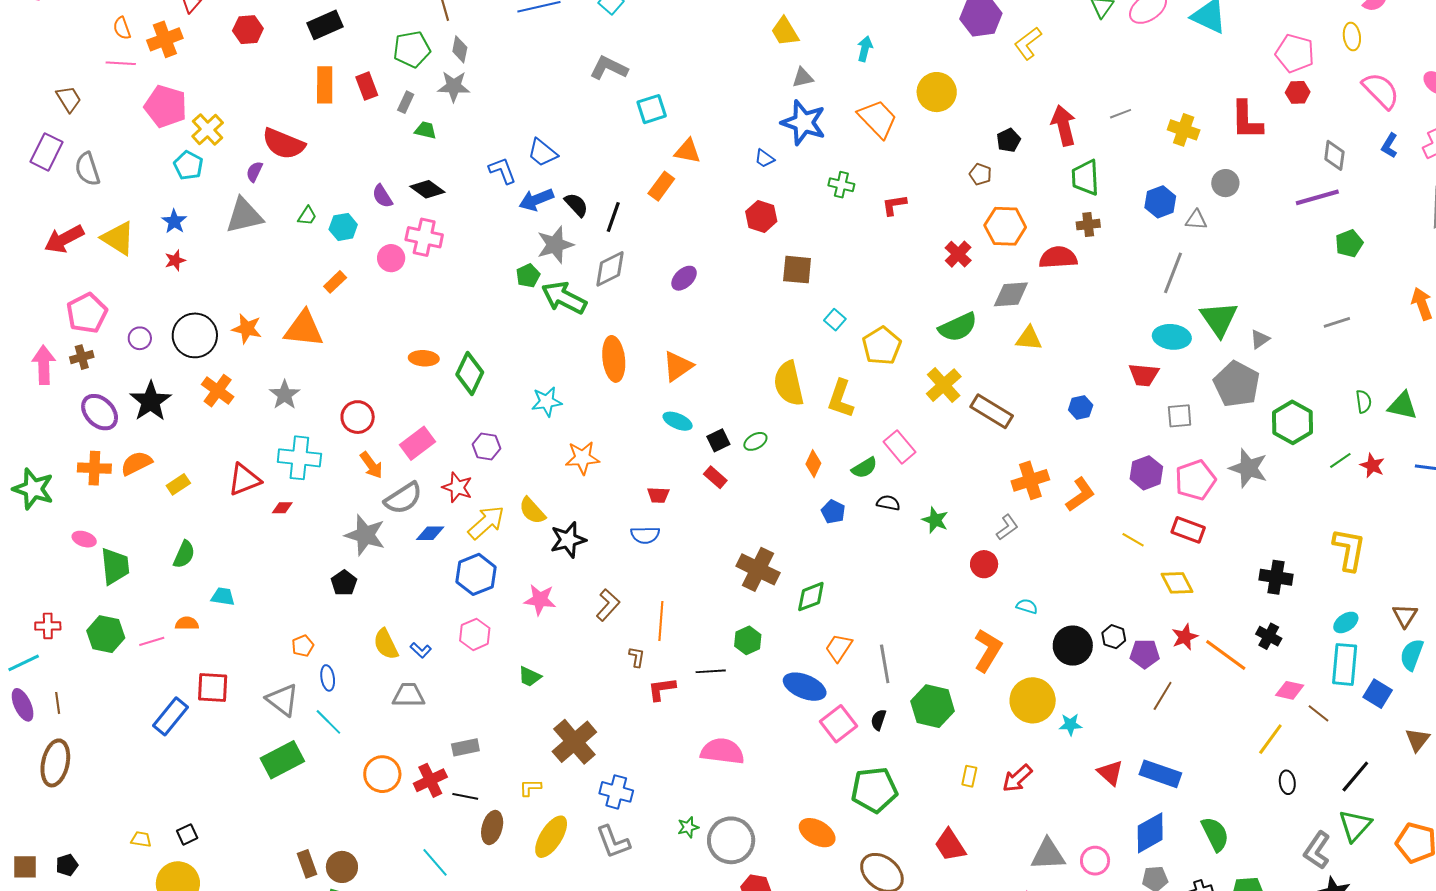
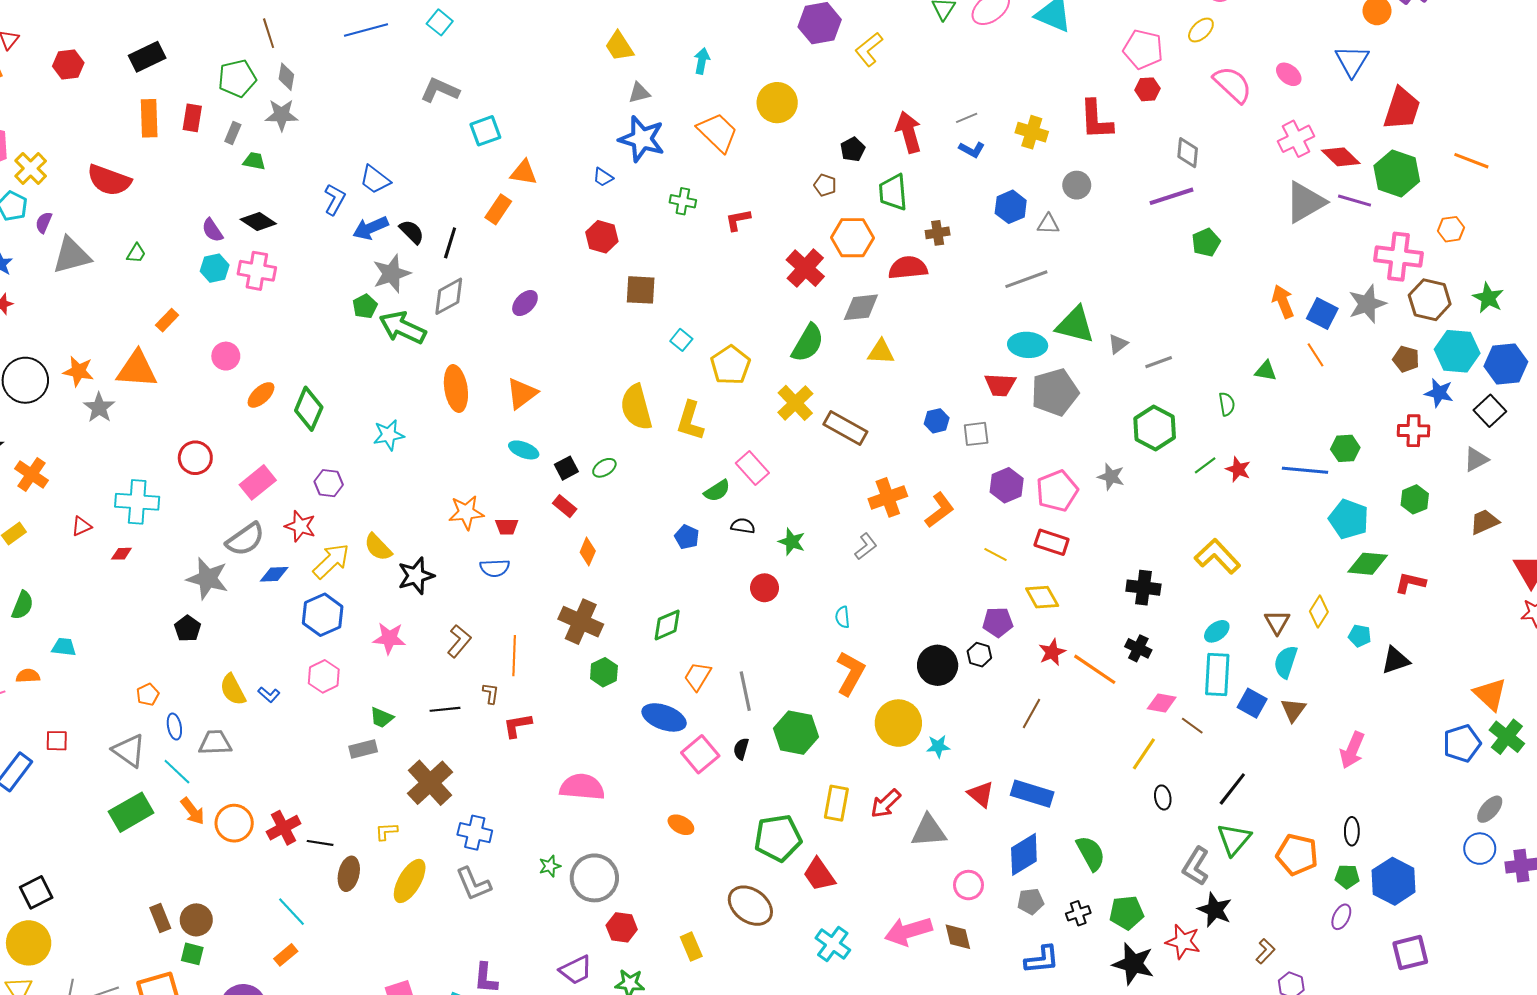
yellow ellipse: (1352, 36) -> (1201, 30), turned 56
red rectangle: (367, 86) -> (192, 118), turned 32
blue L-shape: (1390, 146) -> (972, 150), moved, turned -90
blue L-shape: (502, 171) -> (335, 199), turned 52
purple semicircle: (254, 172) -> (44, 222), moved
green trapezoid: (1085, 178) -> (893, 192), moved
cyan hexagon: (343, 227) -> (215, 268), moved
red cross: (958, 254) -> (805, 268), size x1.4
pink circle: (391, 258) -> (226, 356), moved
gray line: (1173, 273) -> (1026, 279), turned 51
green triangle: (1219, 319) -> (1075, 325), turned -39
gray line: (1337, 322) -> (1159, 362), moved
green semicircle: (958, 327) -> (808, 343), turned -33
orange ellipse: (424, 358) -> (261, 395), turned -44
gray pentagon: (1237, 384) -> (1055, 392), moved, turned 30
orange cross: (218, 391) -> (32, 474), moved
gray star: (285, 395) -> (99, 408), moved
green triangle: (1403, 406) -> (1266, 371), moved, size x0.7
gray square: (1180, 416) -> (976, 434), moved
orange star: (582, 458) -> (466, 512), moved
orange diamond: (813, 464) -> (588, 552), moved
orange arrow: (371, 465) -> (193, 811), moved
gray star: (1248, 468) -> (1111, 477), size x0.7
red triangle: (244, 480) -> (82, 526), size x0.6
yellow L-shape: (1349, 549) -> (1217, 556), turned -51
red circle: (984, 564) -> (764, 588), moved
brown cross: (758, 569) -> (581, 622), moved
cyan semicircle: (1027, 606) -> (842, 617), moved, turned -110
purple pentagon: (1145, 654) -> (998, 622), moved
black line: (711, 671) -> (445, 709), moved
red square: (213, 688) -> (57, 741), size x0.7
gray trapezoid: (409, 695) -> (215, 743), moved
brown triangle: (1417, 740) -> (1293, 710), moved
gray rectangle: (465, 747) -> (363, 749), moved
yellow rectangle: (969, 776) -> (836, 803), size x1.6
green pentagon: (874, 790) -> (778, 838), moved
orange ellipse: (817, 833) -> (681, 825), moved, size x0.7
black square: (187, 834) -> (36, 892), size x1.5
gray triangle: (1048, 854) -> (929, 831), moved

